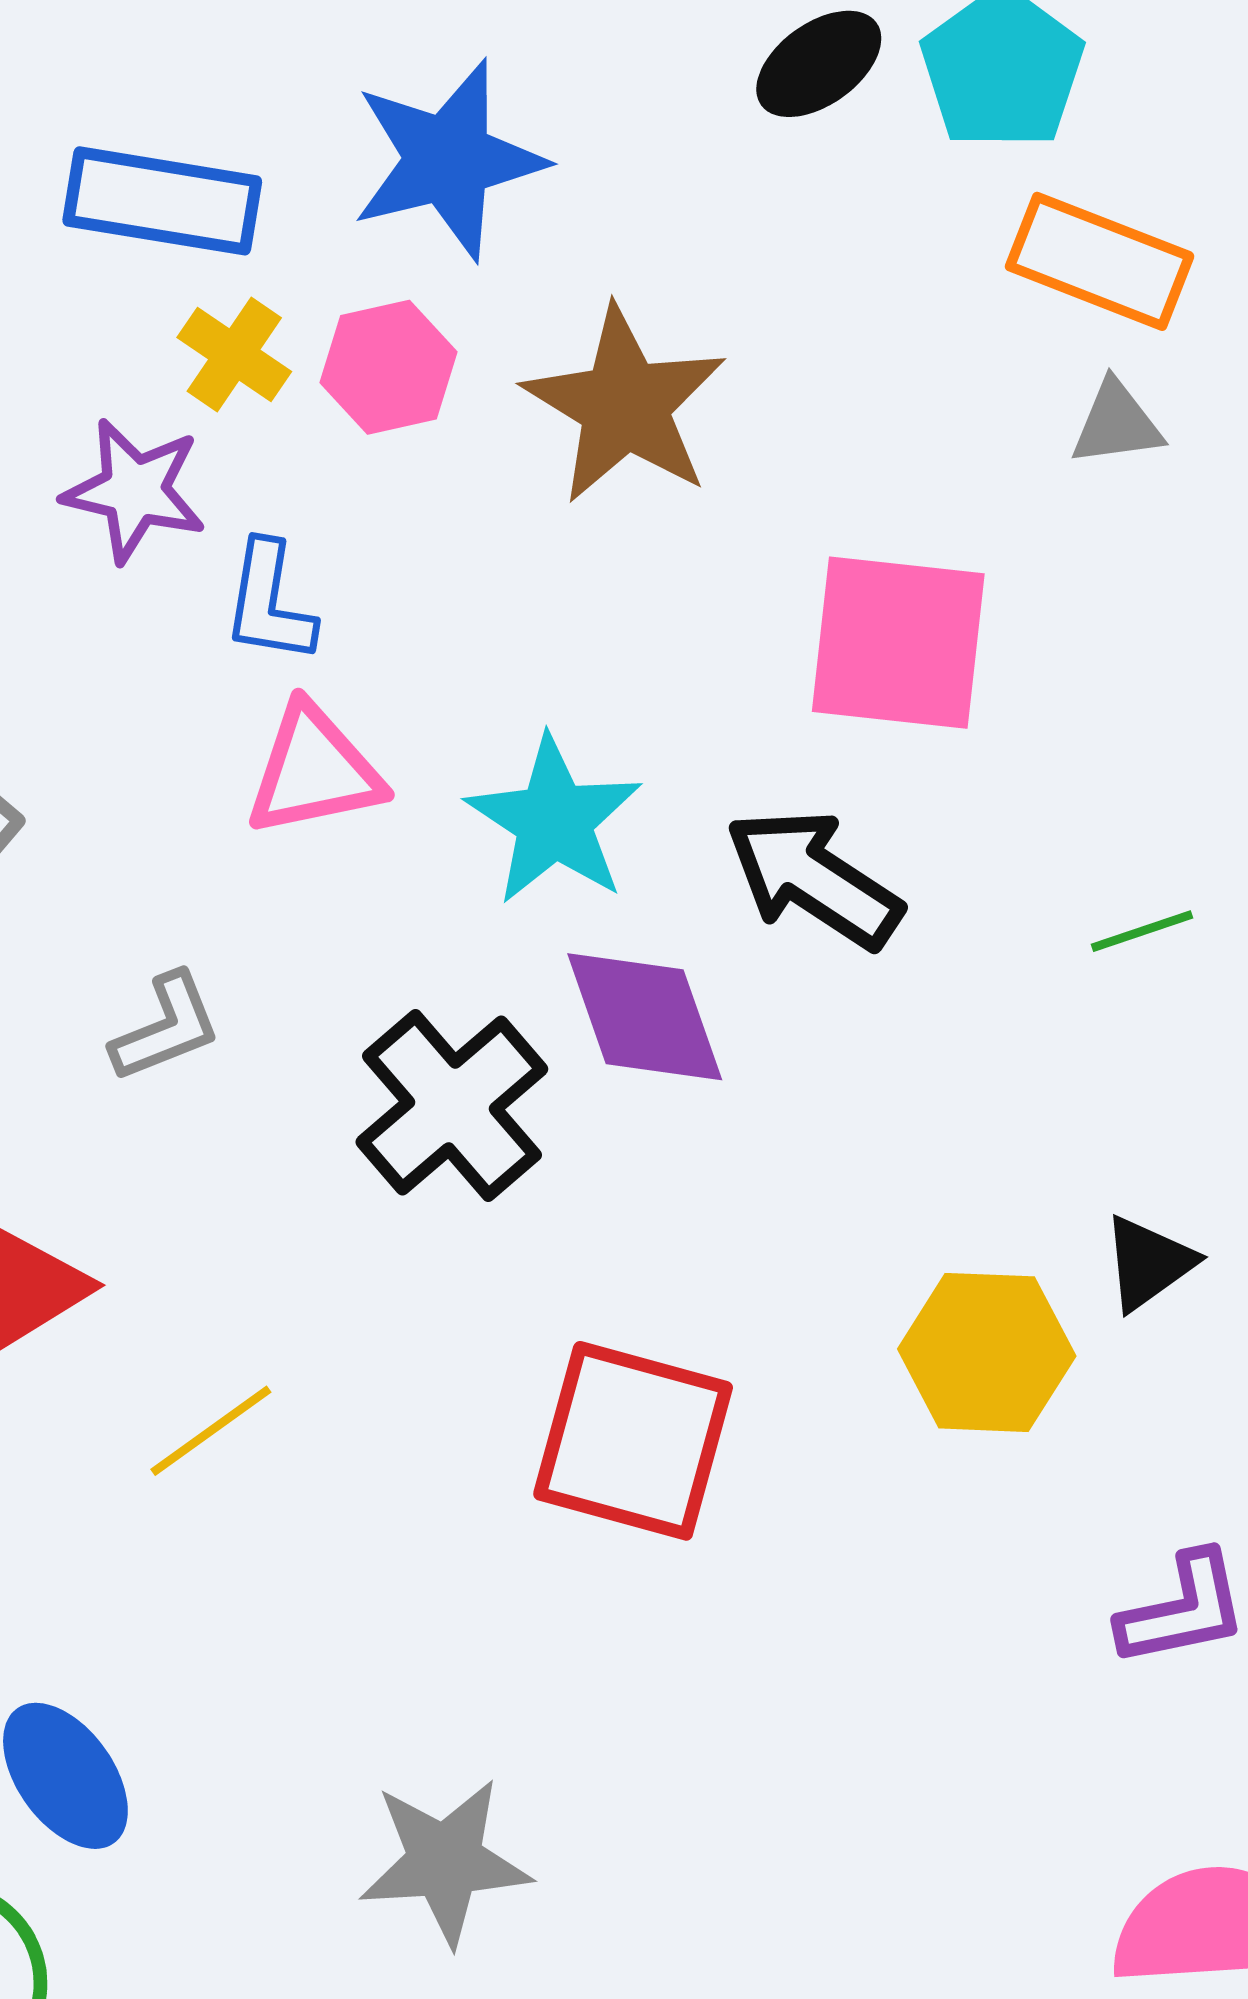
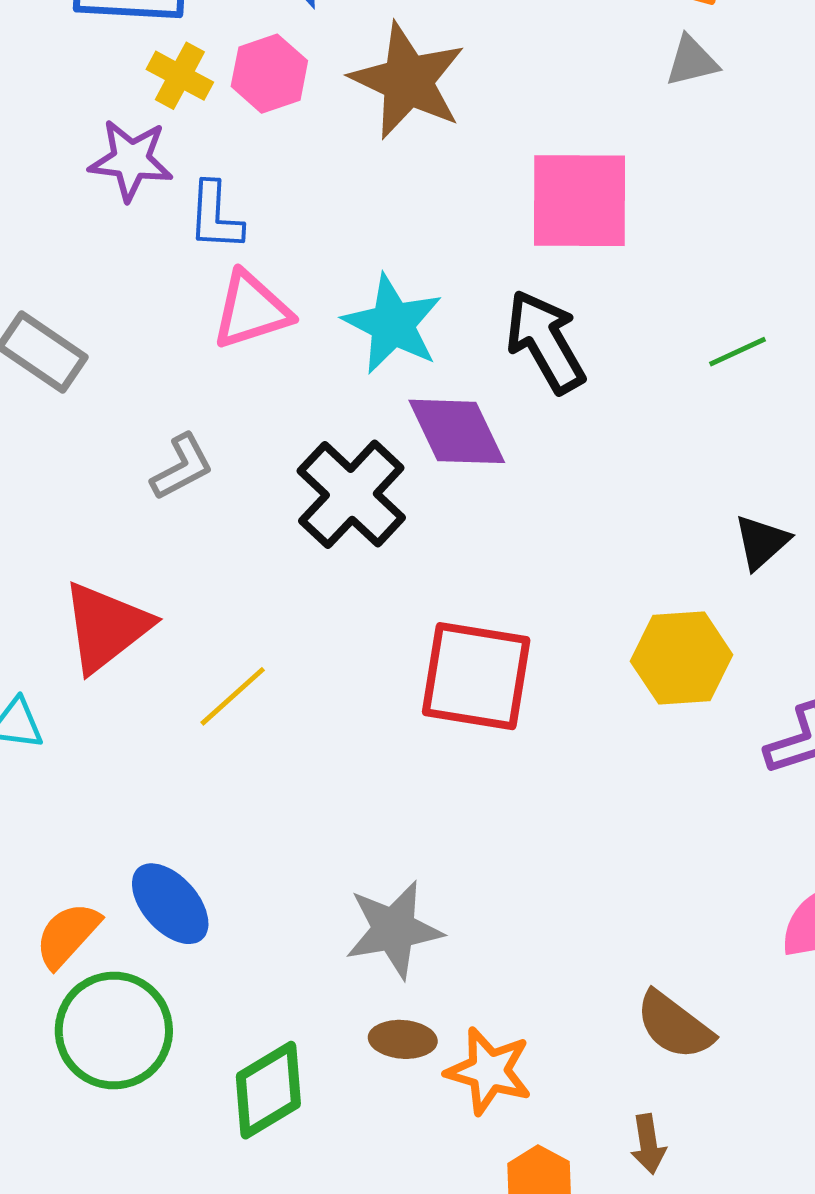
black arrow: (814, 879) -> (545, 342), turned 33
yellow hexagon: (987, 1352) -> (682, 658), moved

